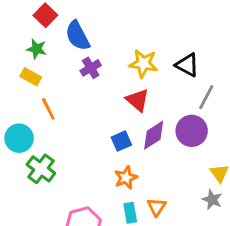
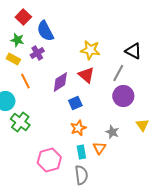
black triangle: (187, 65) -> (133, 51), moved
purple cross: (91, 68) -> (37, 53), moved
gray line: (206, 97) -> (118, 73), moved
purple diamond: (154, 135) -> (60, 82), moved
gray star: (212, 200) -> (112, 132), moved

